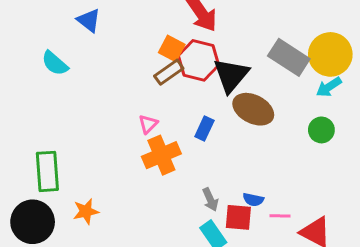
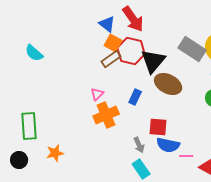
blue triangle: (89, 20) -> (107, 24), moved
blue semicircle: (253, 200) -> (168, 145), size x1.6
red square: (238, 217) -> (158, 127), moved
black circle: (33, 222) -> (19, 160), size x0.6

